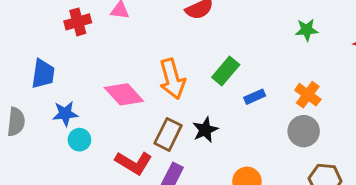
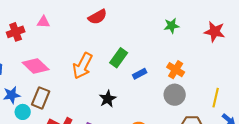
orange arrow: (172, 79) -> (83, 66), turned 48
pink diamond: (124, 94) -> (36, 66), moved
brown rectangle: (168, 134) -> (41, 98), moved

